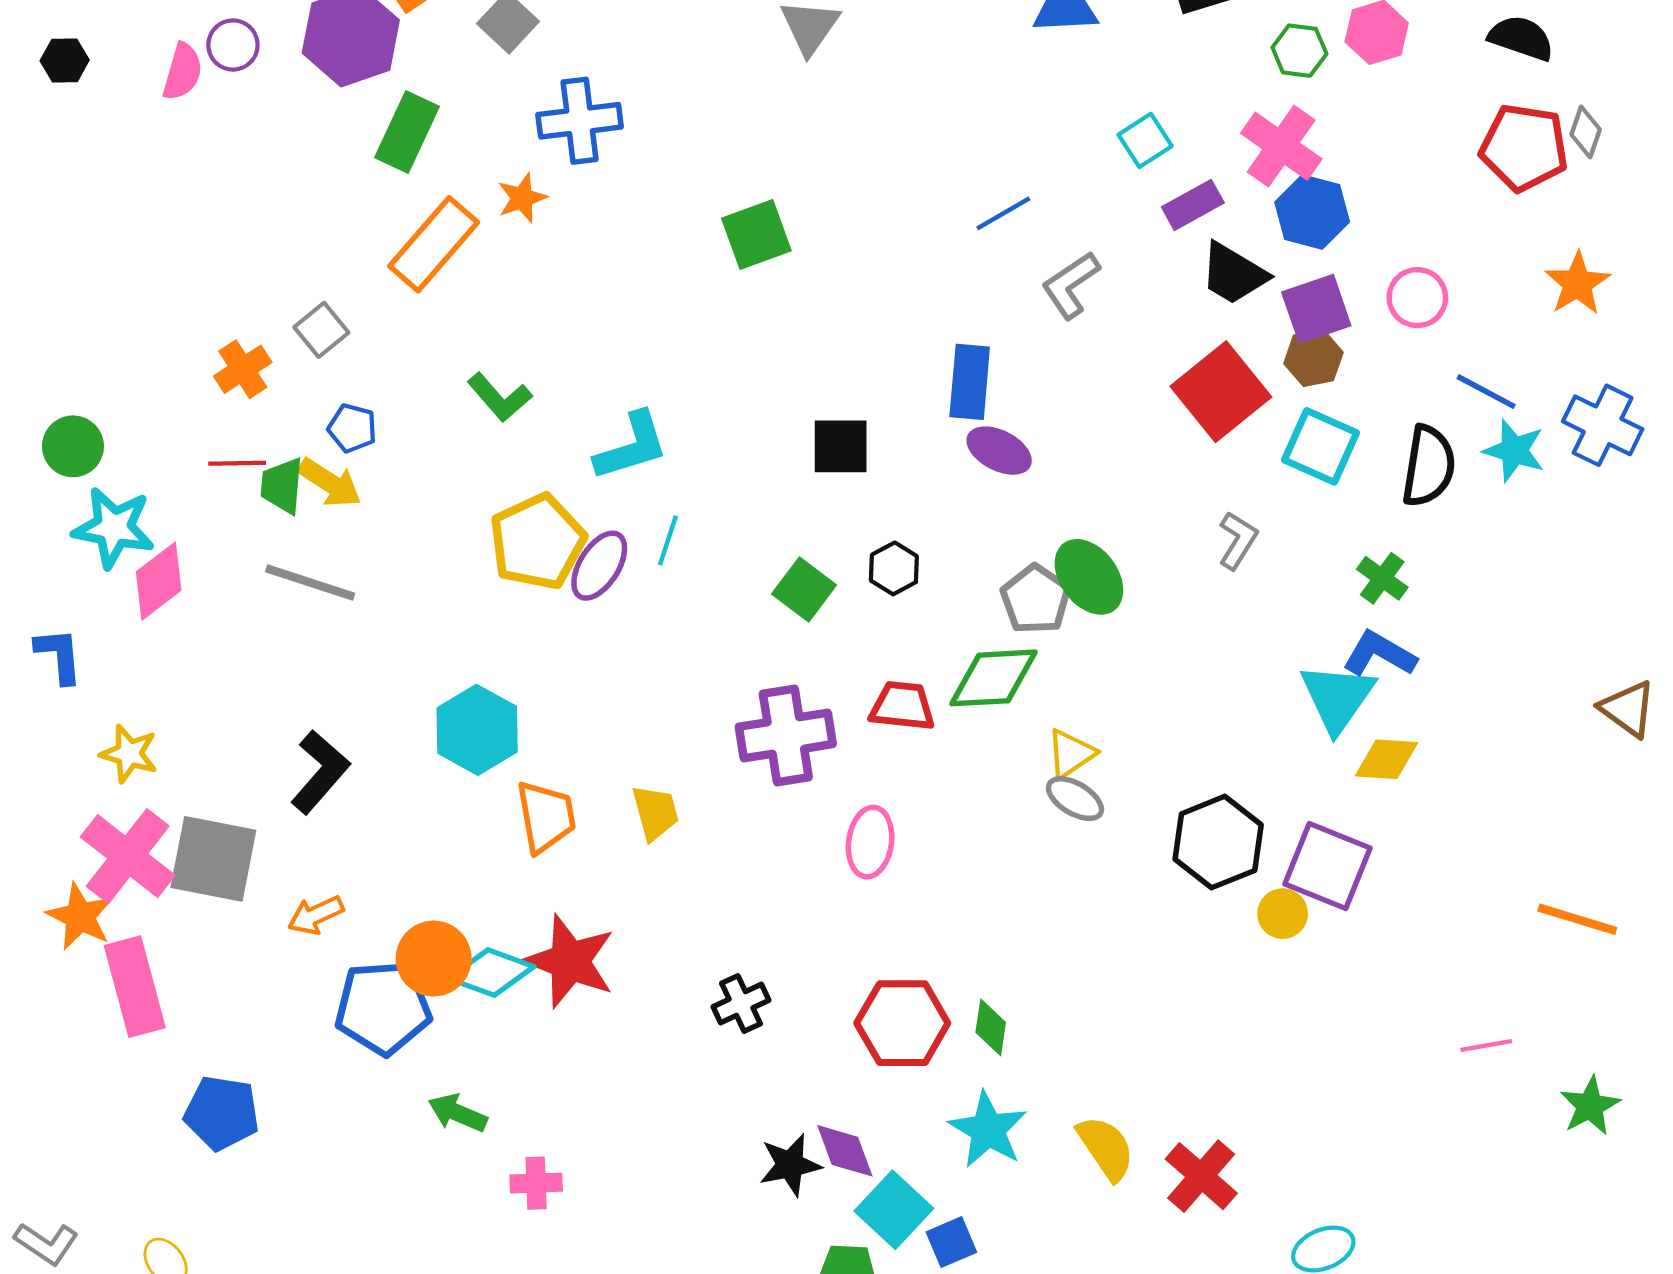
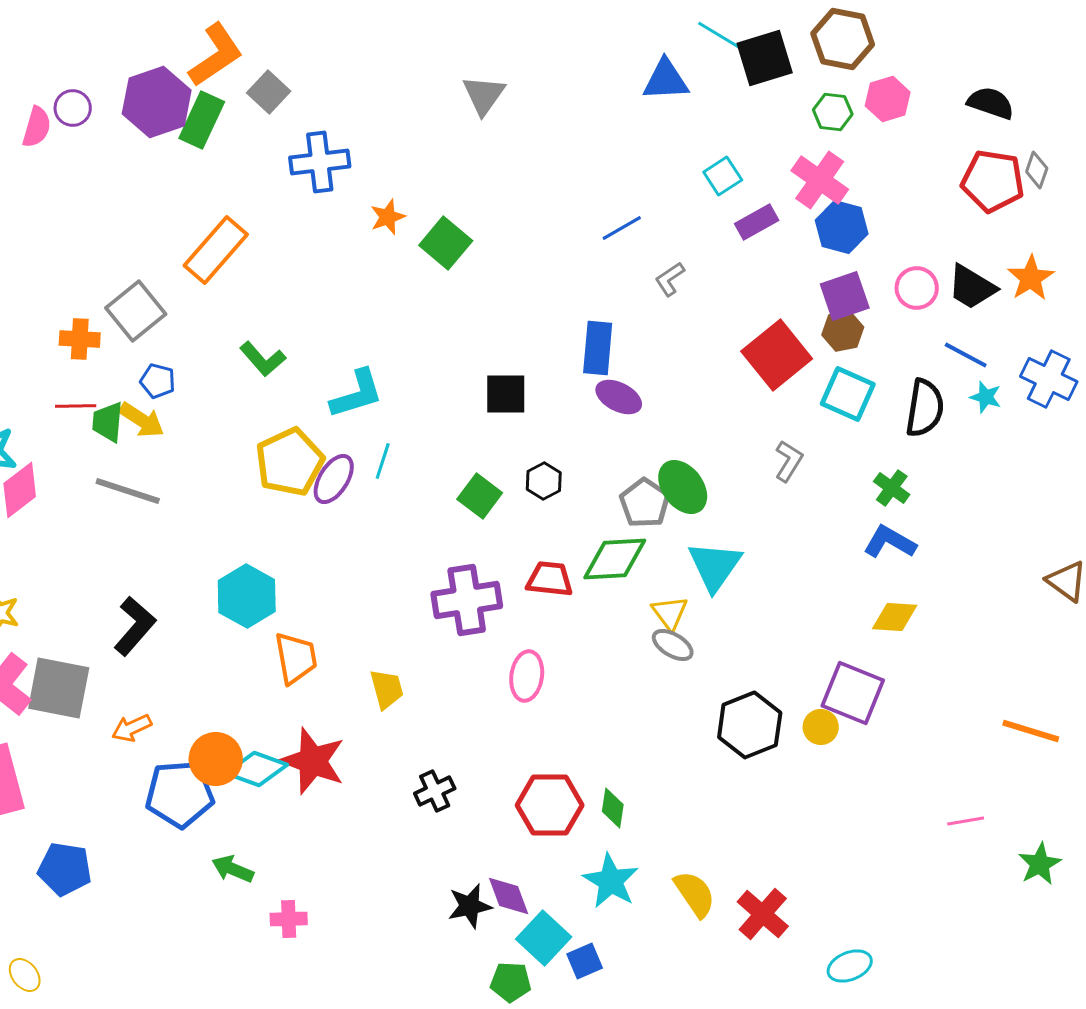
green rectangle: (407, 132) -> (202, 120), moved
orange star: (522, 198) -> (388, 217), moved
green square: (756, 234) -> (446, 243), turned -30
black trapezoid: (1234, 274) -> (972, 287), moved
gray L-shape: (1071, 285) -> (670, 279), size x0.7
gray square: (321, 330) -> (136, 311), size x1.5
orange cross: (243, 369) -> (80, 339), turned 36
cyan star: (1514, 451) -> (986, 397), size x0.7
cyan triangle: (1337, 698) -> (715, 566), moved
yellow triangle: (1071, 754) -> (670, 613), turned -33
yellow trapezoid: (655, 813) -> (387, 689), moved
black hexagon: (1218, 842) -> (750, 725), moved

